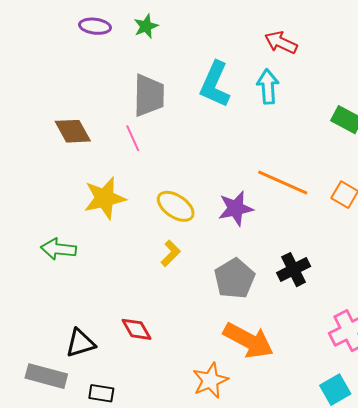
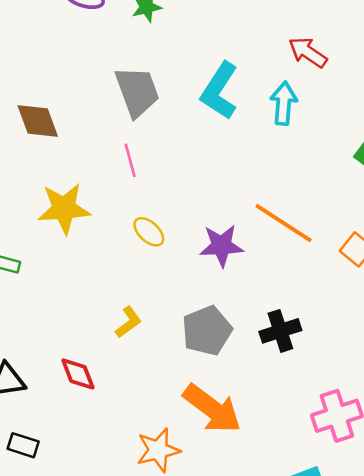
gray trapezoid: (149, 95) -> (137, 92), turned -30
pink line: (133, 138) -> (130, 160), moved
yellow ellipse: (176, 206) -> (149, 232), size x0.7
yellow L-shape: (171, 253) -> (128, 322), moved

